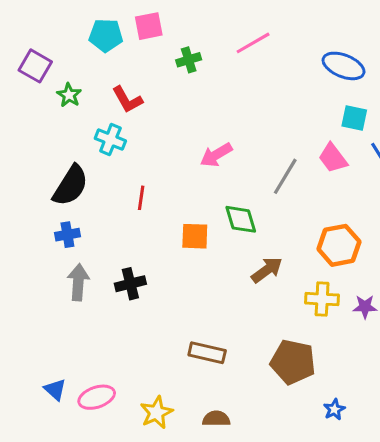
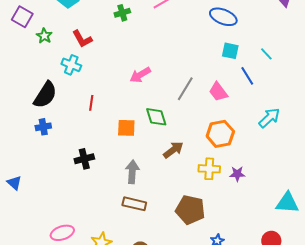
pink trapezoid: (333, 158) -> (218, 92), moved
gray arrow: (78, 282) -> (132, 172), moved
blue triangle: (55, 390) -> (14, 183), moved

